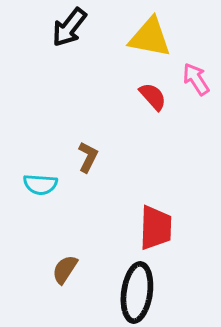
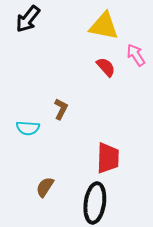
black arrow: (69, 27) -> (28, 19), moved

